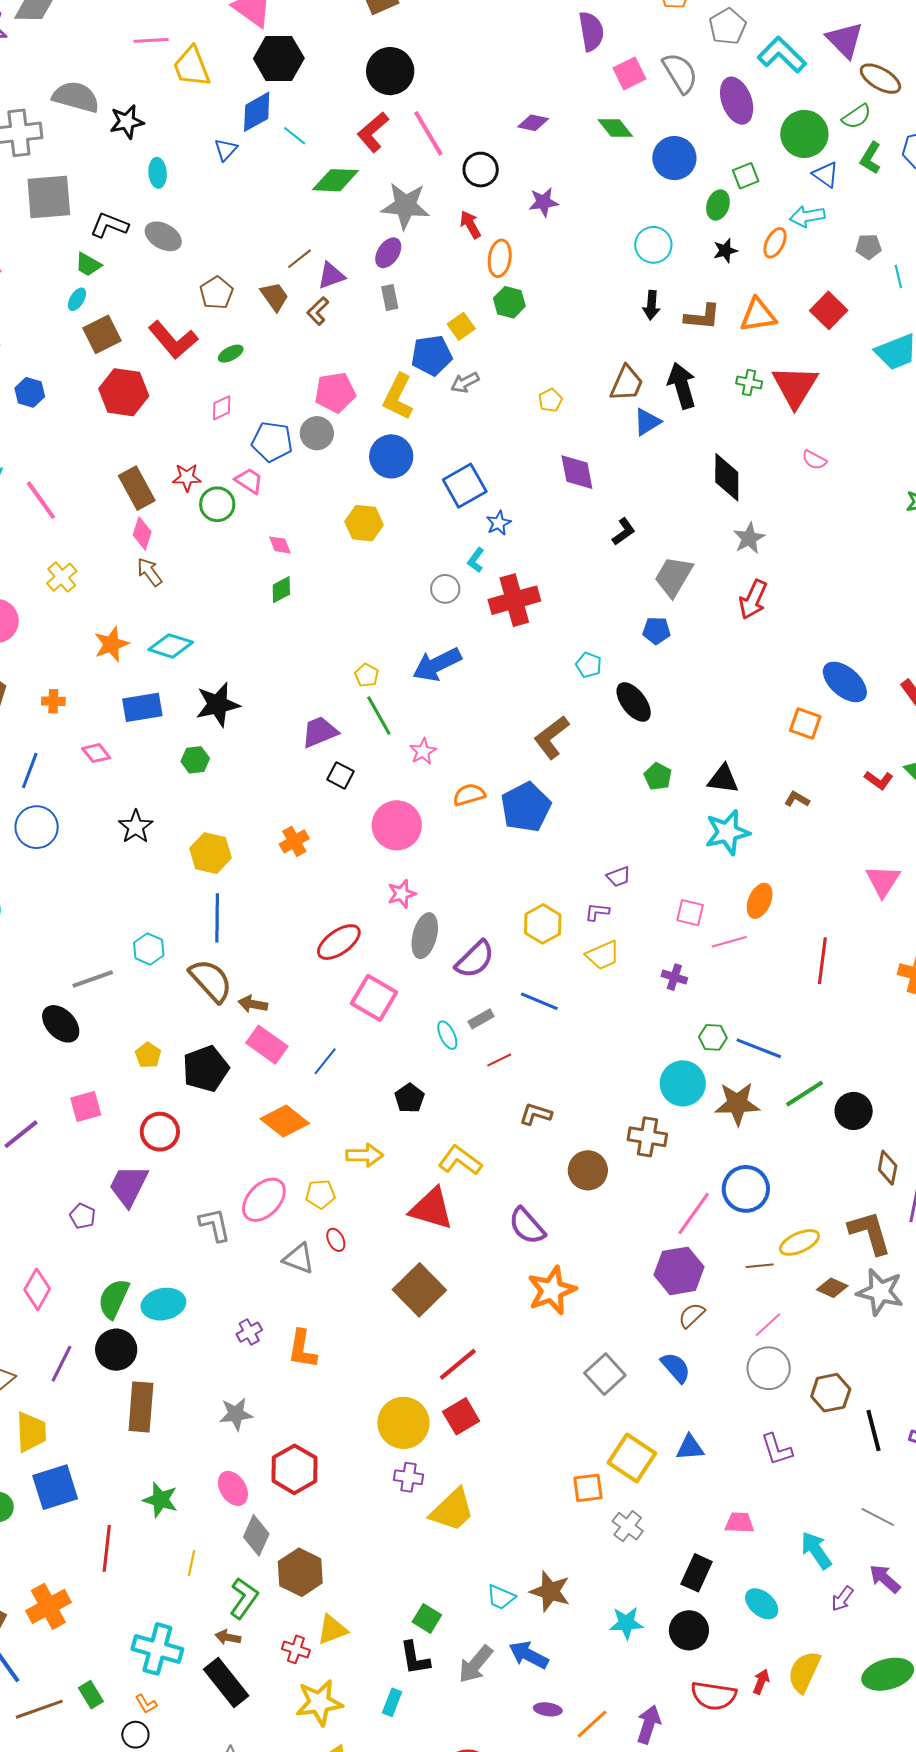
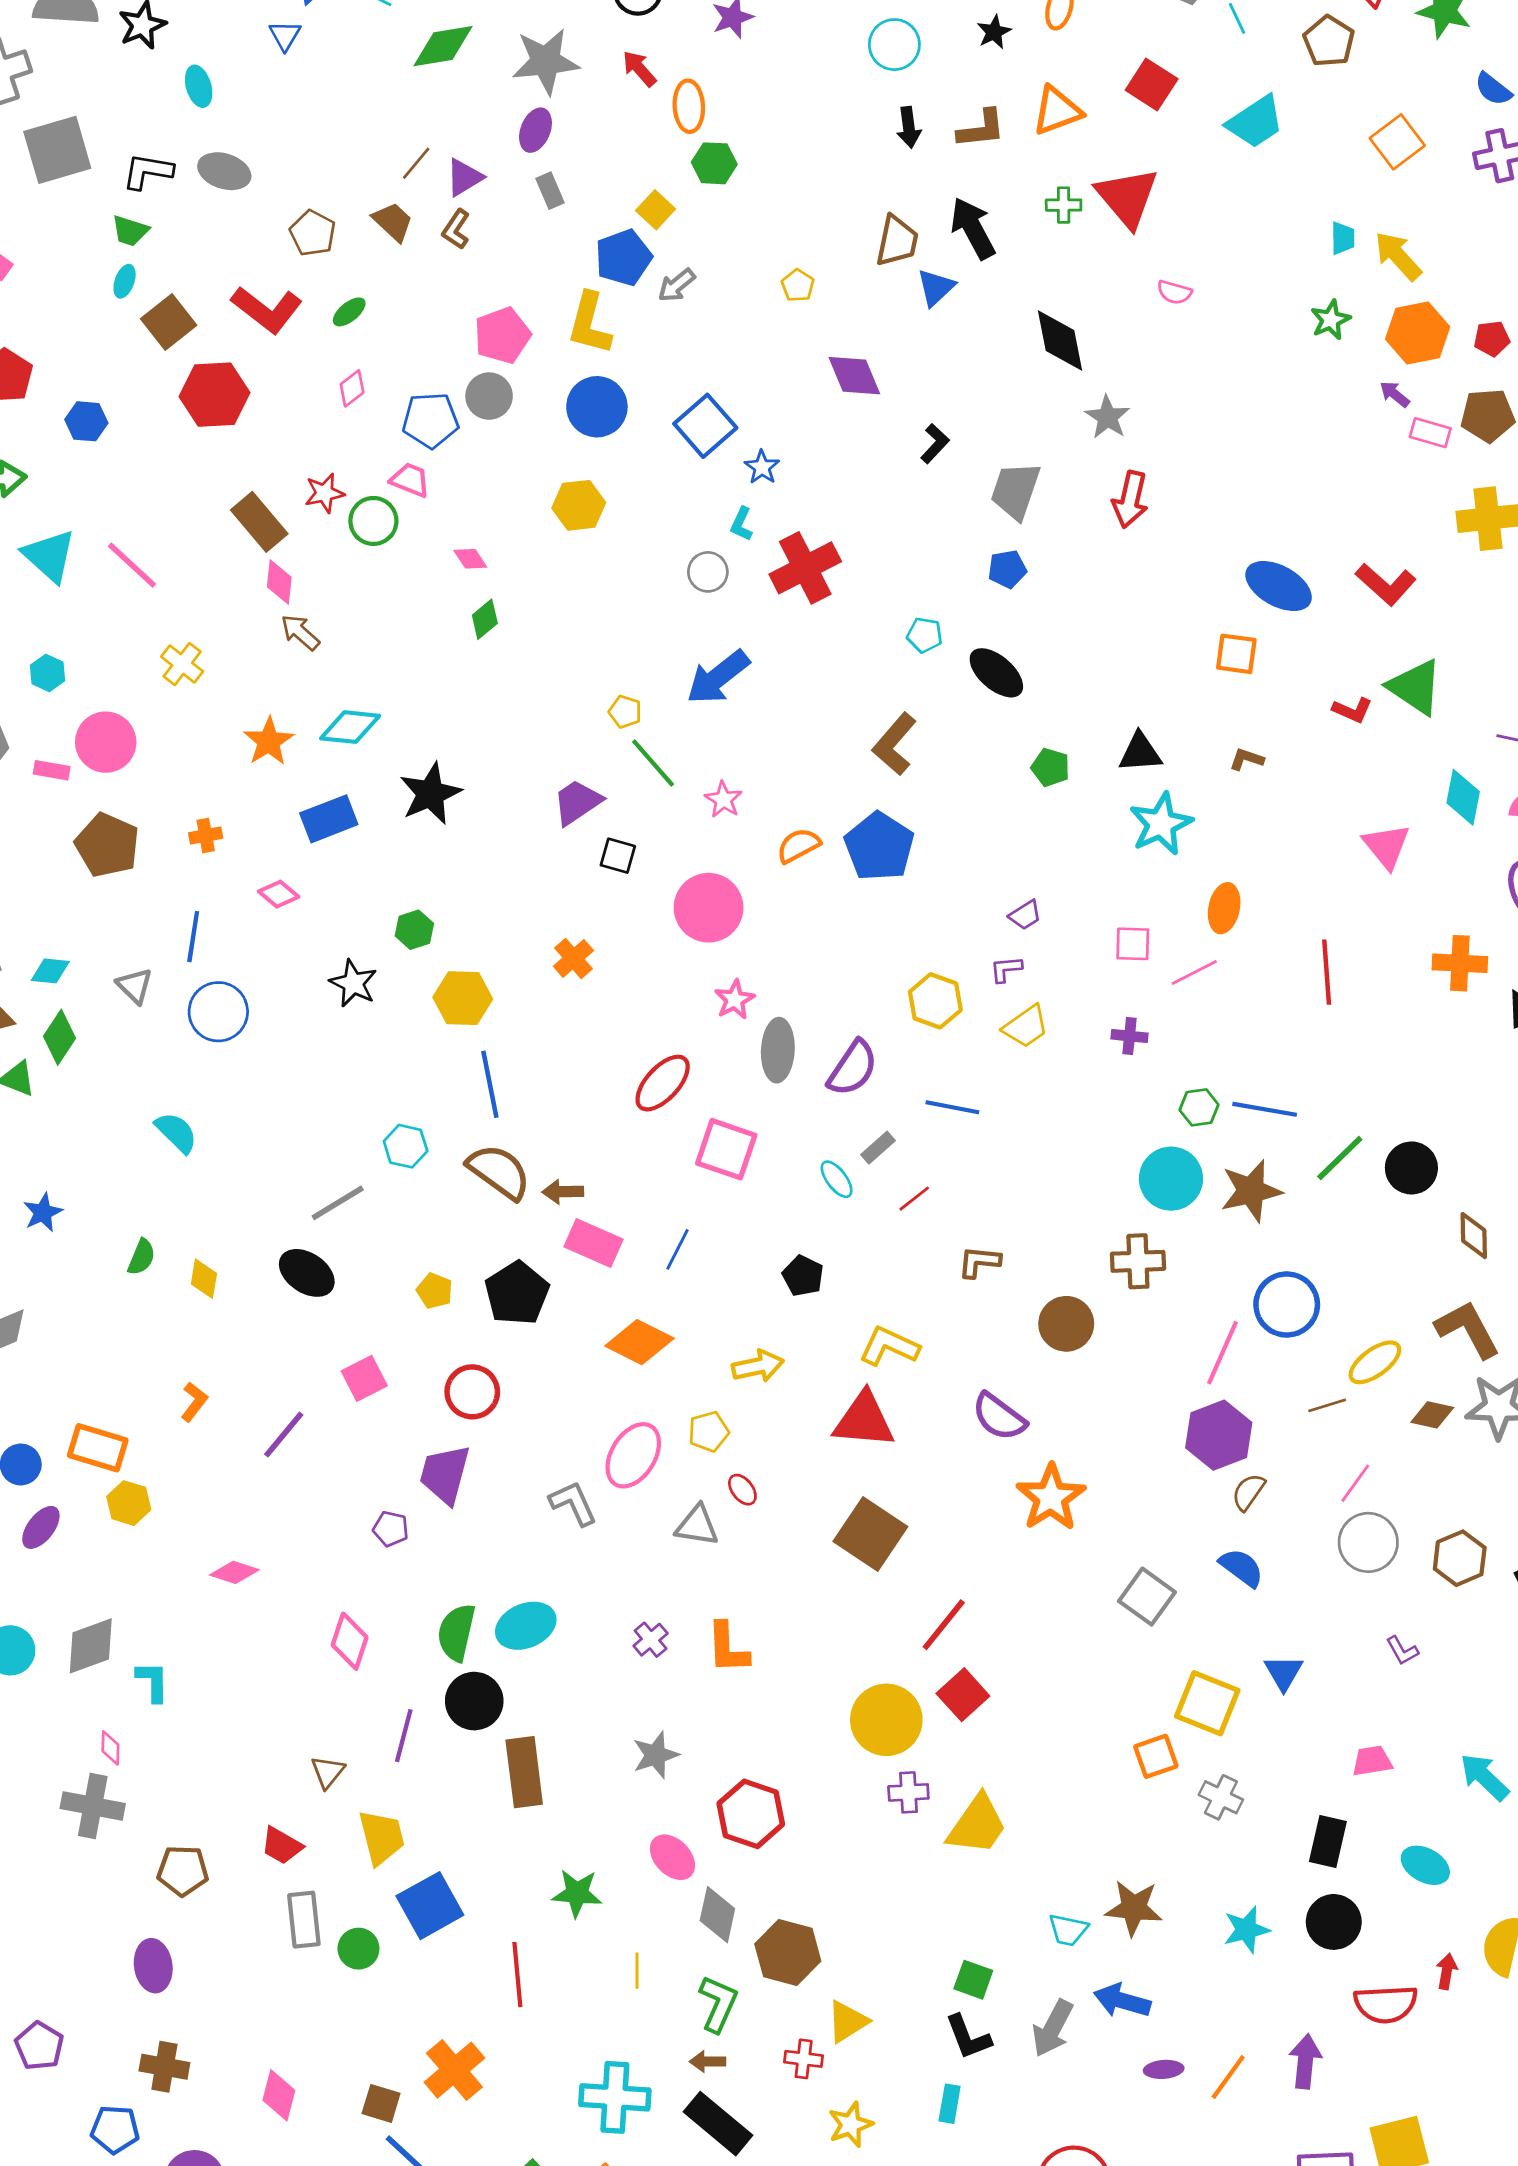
green hexagon: (195, 760) -> (414, 930), moved
blue triangle: (690, 1448) -> (1284, 1673), turned -44
purple L-shape: (777, 1449) -> (1402, 1651), size x0.7
yellow star: (319, 1702) -> (850, 2125), size x0.7

